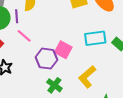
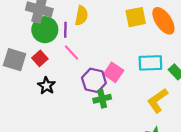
yellow L-shape: (87, 77) -> (158, 100), moved
green cross: (54, 85) -> (102, 99), moved, turned 35

